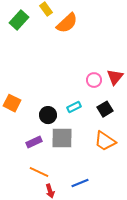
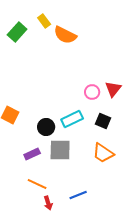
orange semicircle: (67, 23) -> (65, 35), turned 70
cyan rectangle: (74, 107) -> (72, 119), size x1.5
black square: (105, 109) -> (103, 121), turned -35

